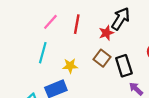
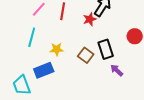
brown square: (102, 58) -> (86, 55), moved

